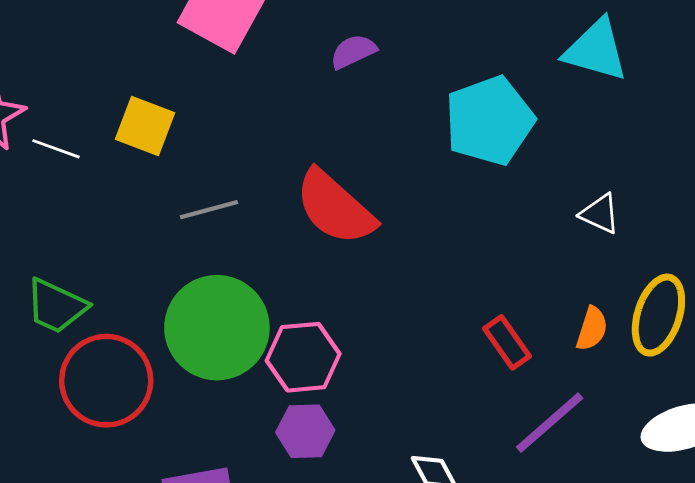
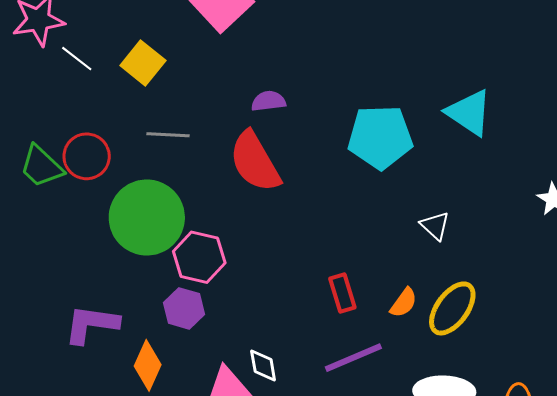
purple semicircle: (353, 51) -> (268, 101), moved
red circle: (106, 381) -> (87, 156), moved, size x0.7

